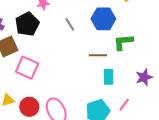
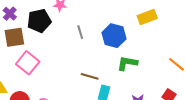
brown line: (98, 55) -> (90, 76), moved

